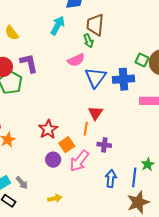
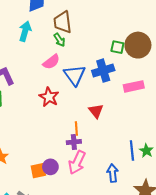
red triangle: (95, 113) -> (96, 111), moved
red star: (48, 129) -> (49, 97), moved
orange square: (67, 145) -> (38, 171), moved, turned 35
purple cross: (104, 145) -> (74, 142), moved
blue line: (134, 177) -> (132, 150), moved

